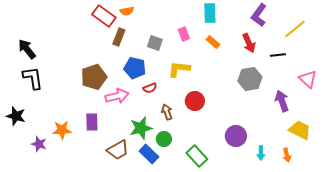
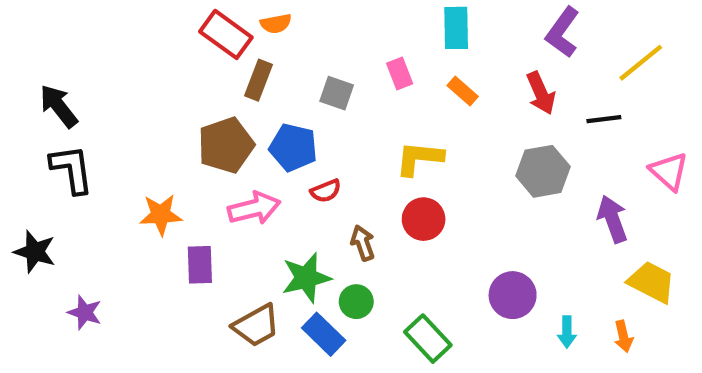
yellow L-shape: (179, 69) -> (419, 158), moved
brown pentagon: (94, 77) -> (226, 145), moved
orange star: (62, 130) -> (161, 215), moved

